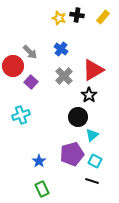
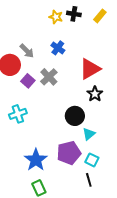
gray cross: (64, 76) -> (49, 77), moved
black star: (89, 95) -> (95, 94), moved
blue star: (39, 161) -> (36, 160), size x1.6
black line: (92, 181) -> (89, 180), turned 56

